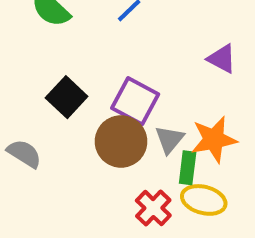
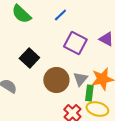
purple square: (135, 101) -> (75, 43), moved

